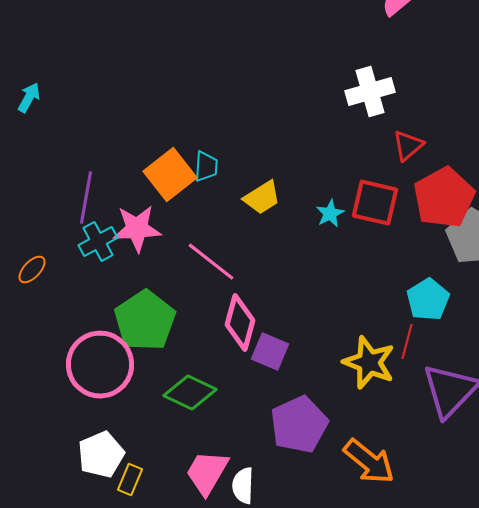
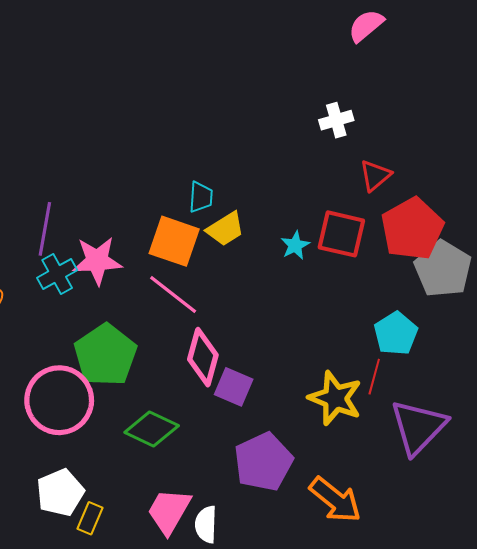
white cross: (370, 92) -> (336, 120), size x0.7
cyan trapezoid: (206, 167) -> (201, 197), moved
orange square: (170, 175) -> (174, 241), moved, turned -33

